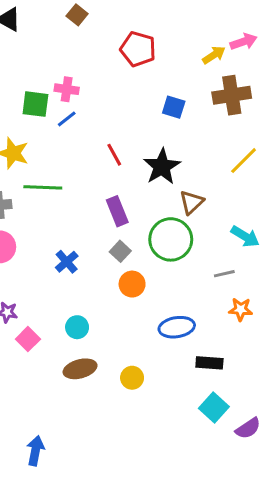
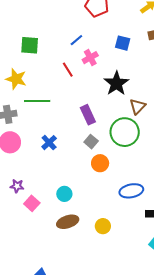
pink cross: (67, 89) -> (90, 58), moved, turned -35
blue line: (67, 119) -> (76, 40), moved
red line: (114, 155) -> (68, 70), moved
blue cross: (67, 262) -> (49, 143), moved

